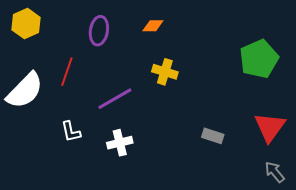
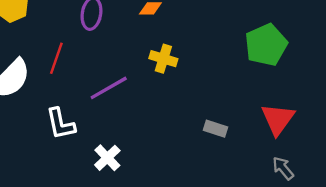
white L-shape: (71, 132) -> (61, 124), size x1.4
white cross: (120, 143) -> (107, 158), moved, turned -30

